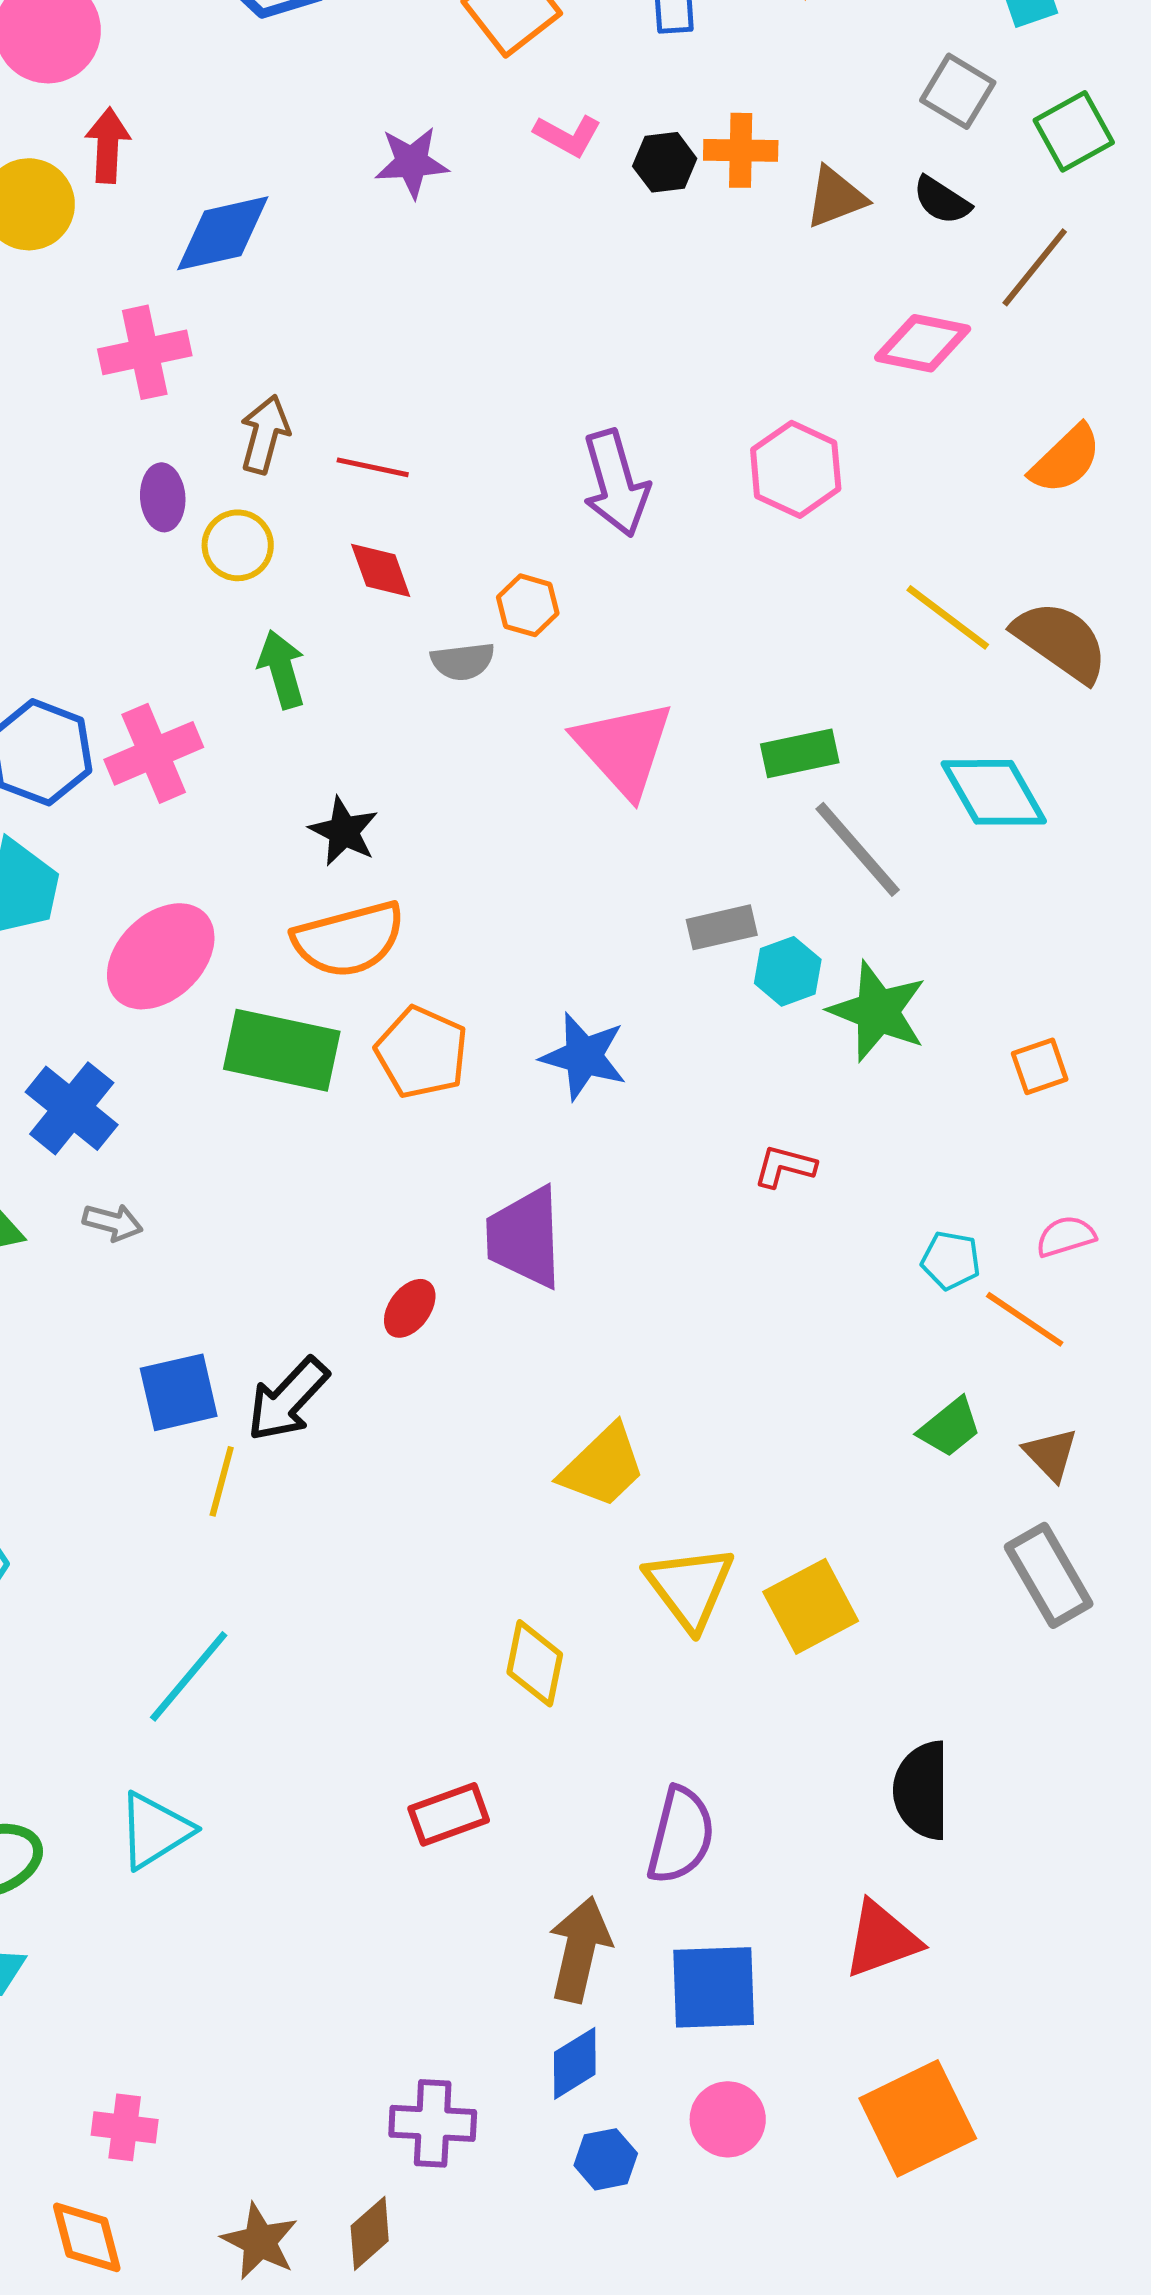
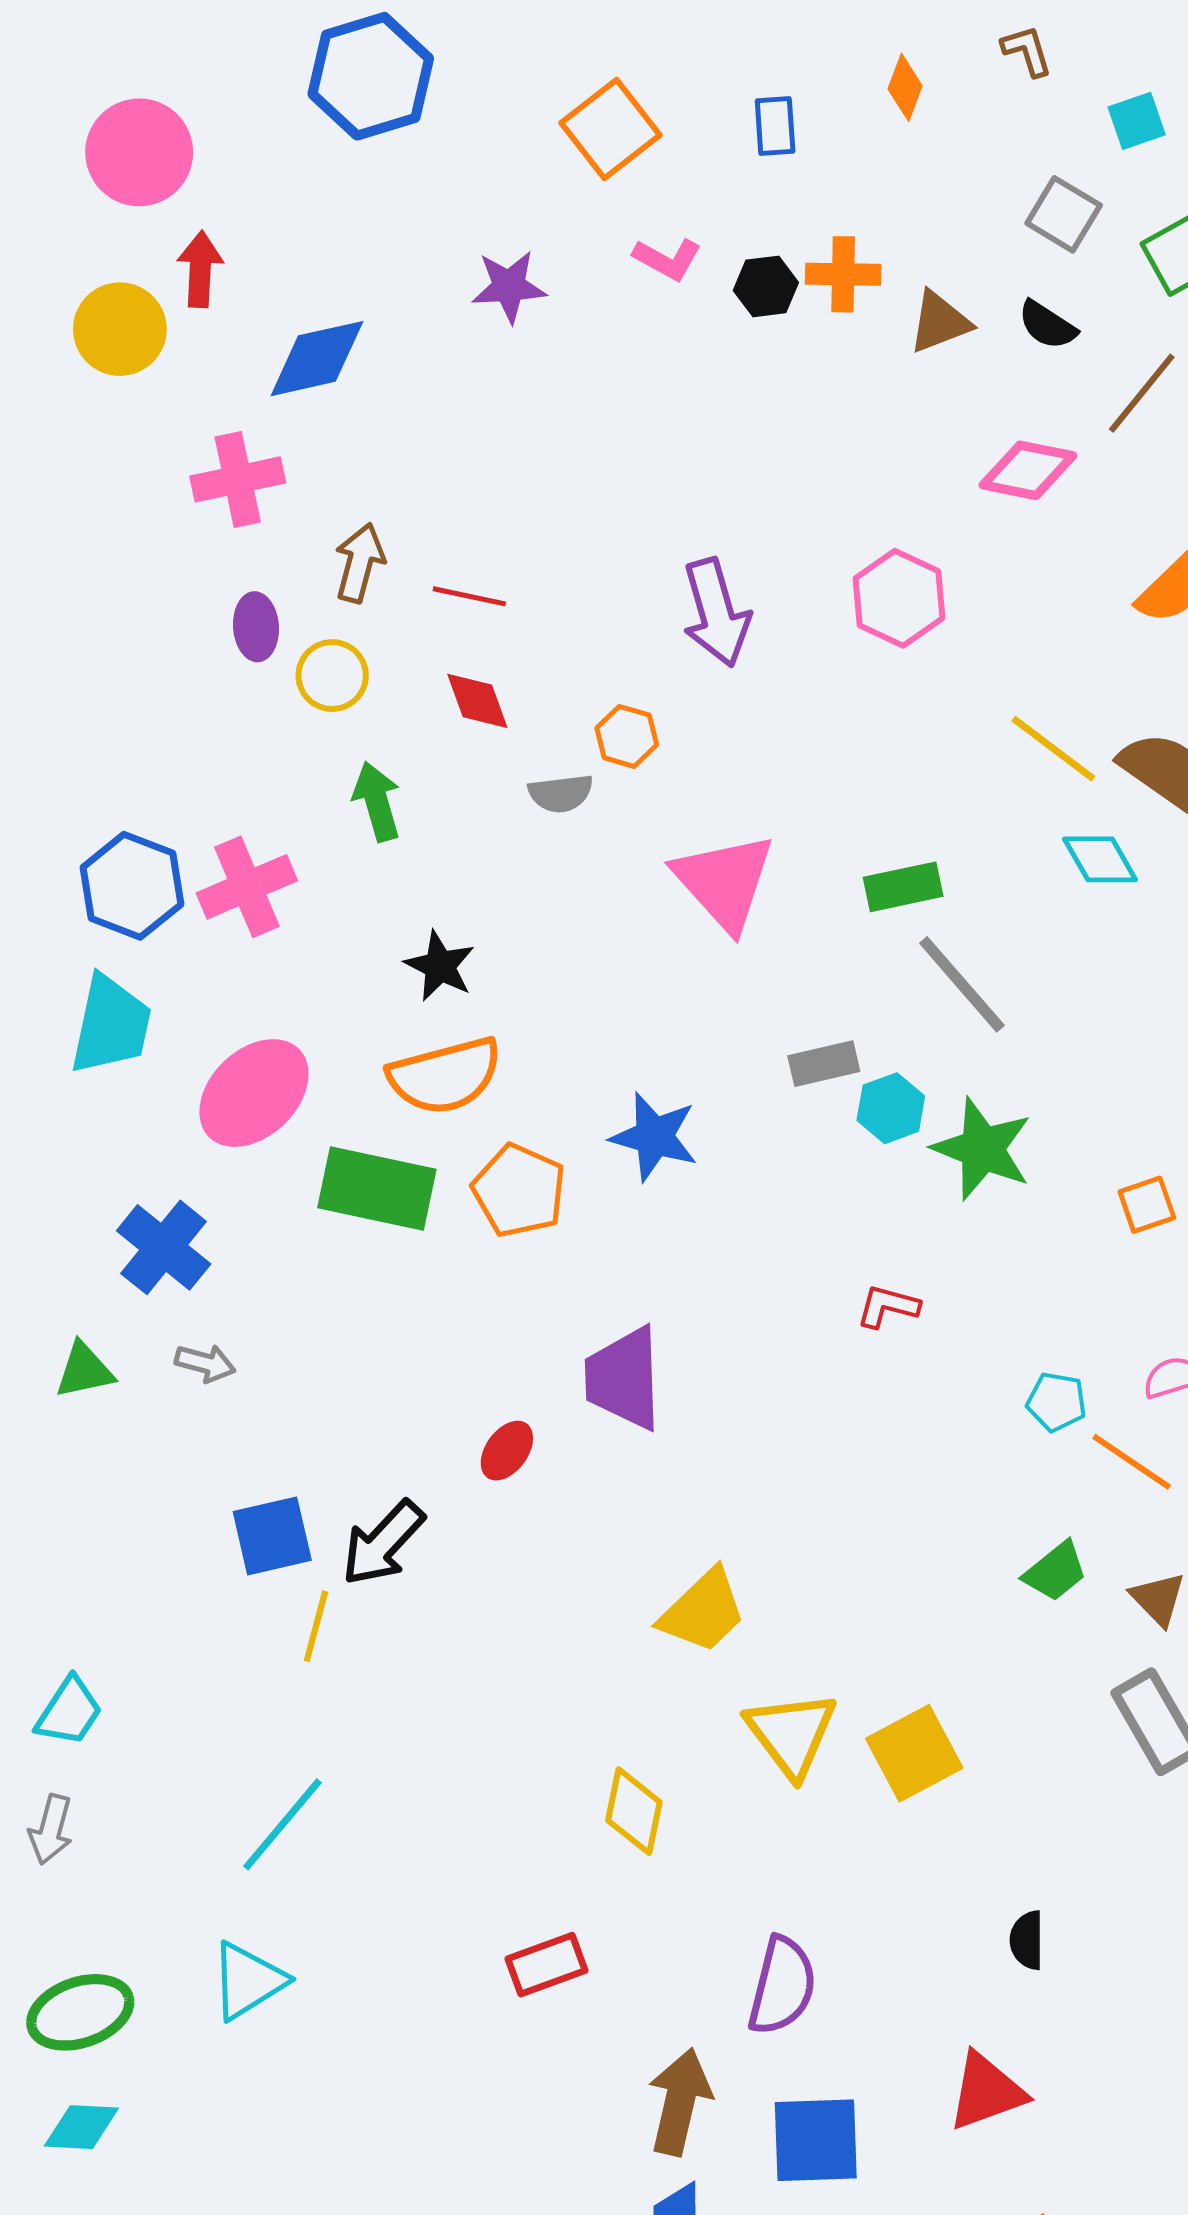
cyan diamond: (994, 792) -> (1100, 859), moved, size x0.7
blue star: (584, 1056) -> (654, 1137), moved
black semicircle: (922, 1790) -> (1027, 1940), size x0.6

